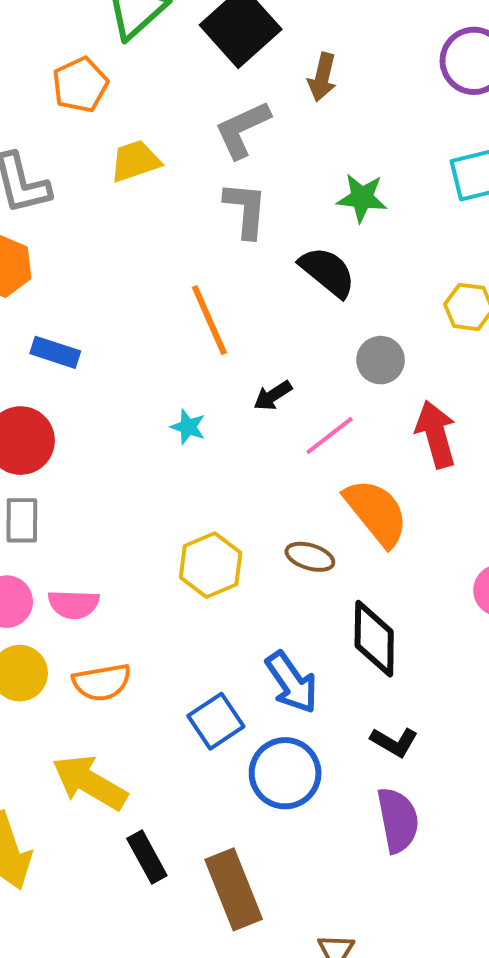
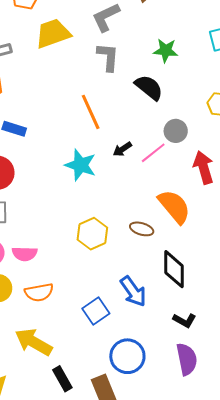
yellow trapezoid: (135, 161) -> (53, 33), size x1.4
cyan star: (188, 427) -> (81, 165), size x1.8
pink line: (330, 435) -> (153, 153), moved
blue circle: (285, 773) -> (127, 356), moved

